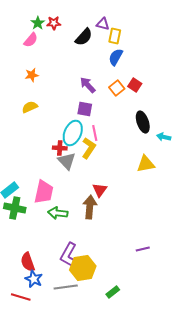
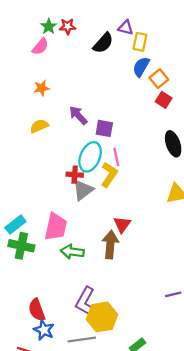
purple arrow: (88, 85) -> (78, 115), moved
orange square: (117, 88) -> (159, 79), moved
gray triangle: (67, 161) -> (83, 190), turned 36

